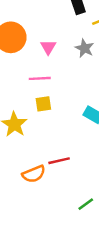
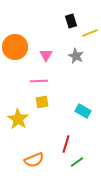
red line: (59, 161) -> (66, 144), moved, turned -60
green line: (86, 204) -> (77, 162), moved

